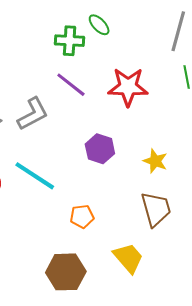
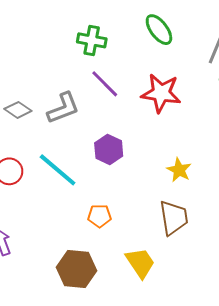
green ellipse: (99, 25) -> (159, 30), moved, size x1.4
green cross: (70, 41) -> (92, 40), moved
purple hexagon: (100, 149) -> (109, 149), moved

